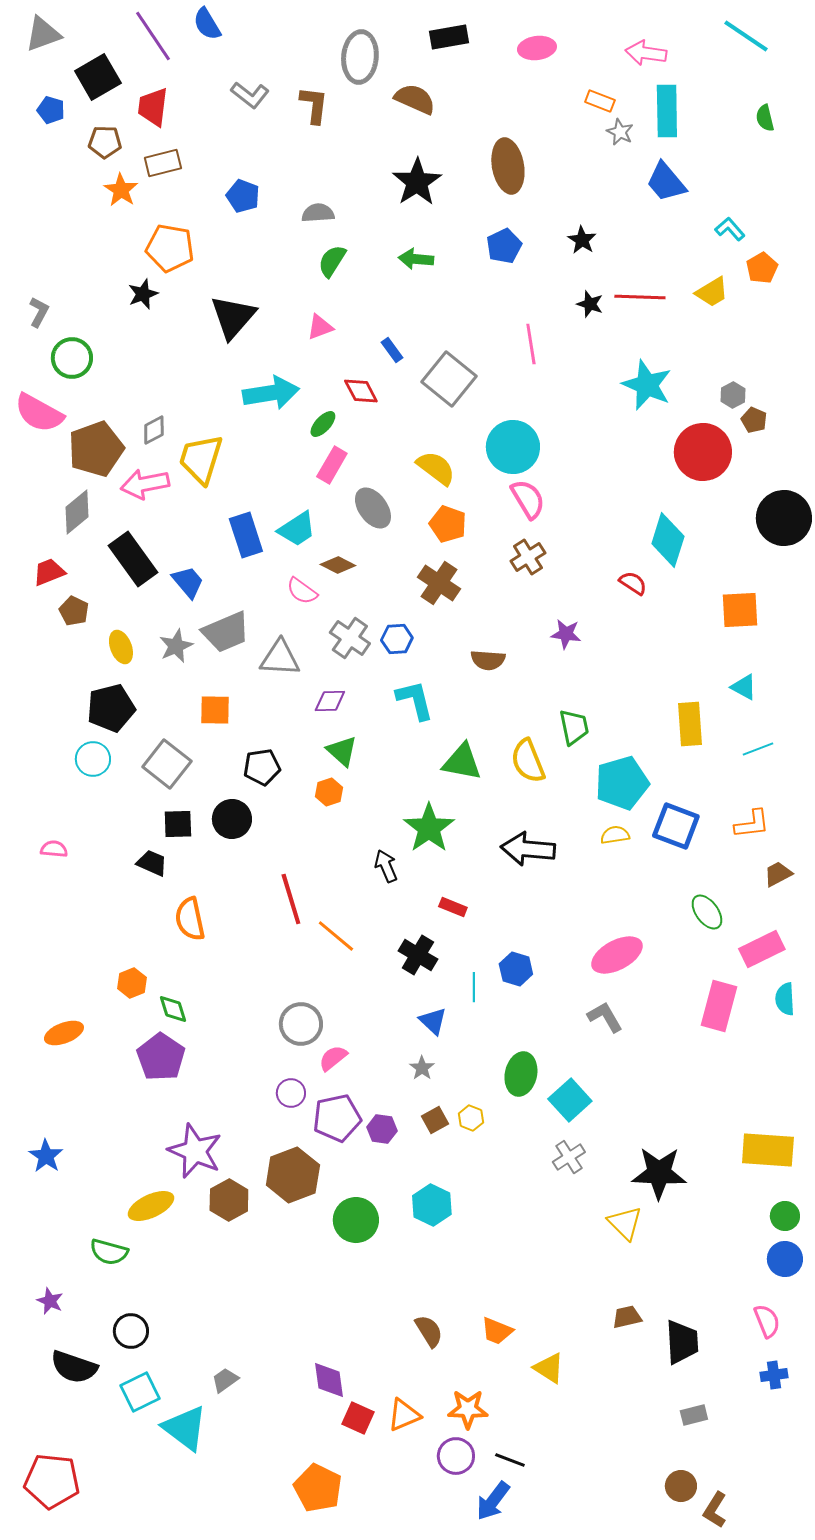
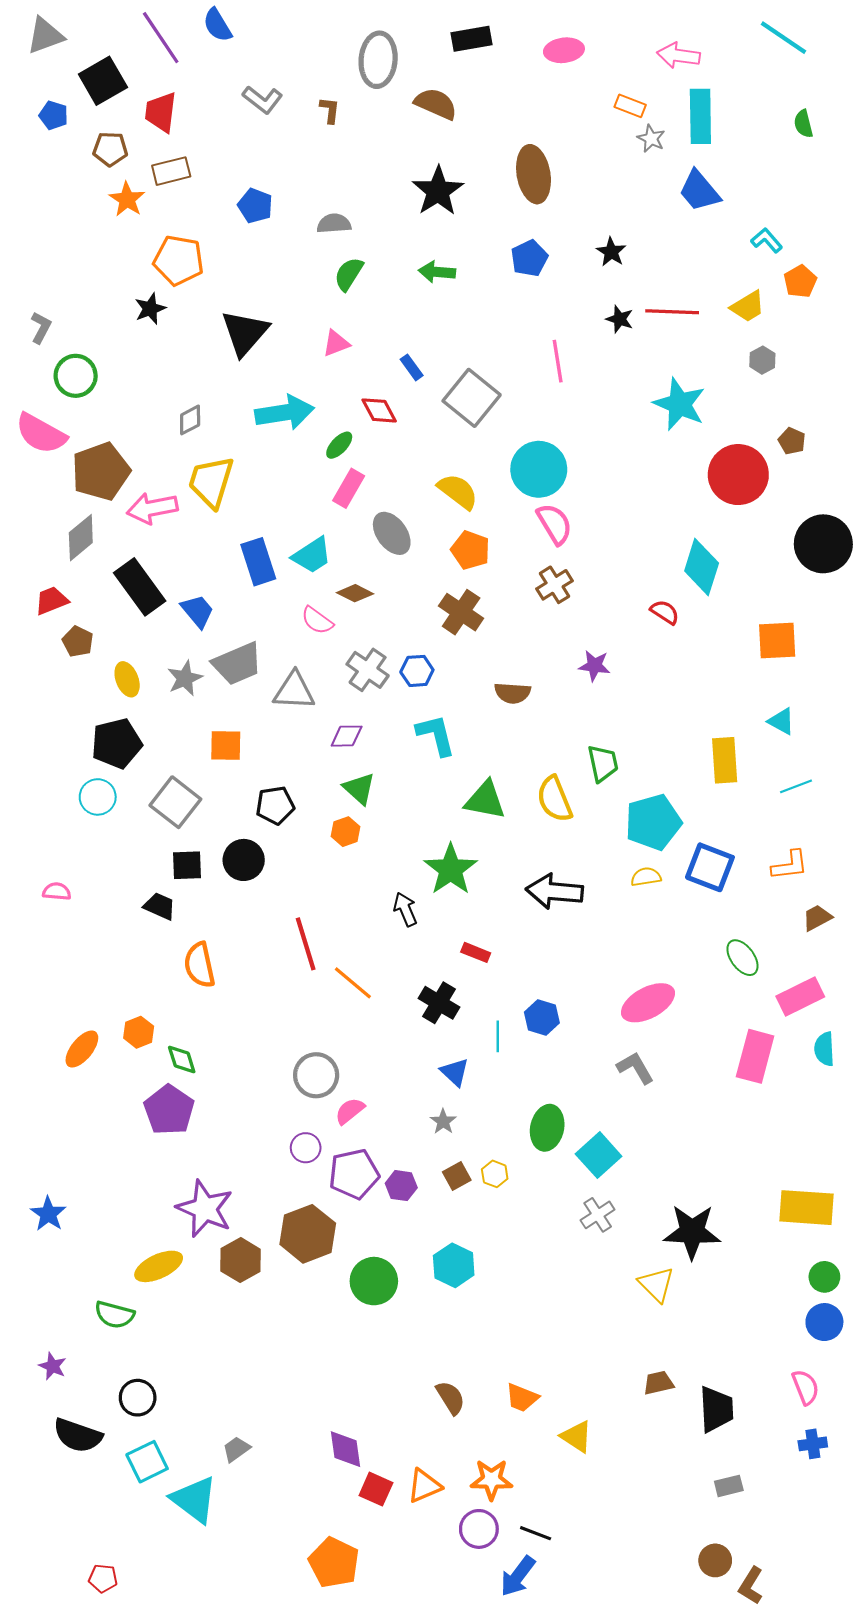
brown L-shape: (314, 105) -> (330, 110), size x0.7
gray hexagon: (733, 395) -> (762, 360), moved
gray diamond: (154, 430) -> (190, 420), moved
orange ellipse: (64, 1033) -> (82, 1049), moved, turned -30
red pentagon: (52, 1481) -> (103, 1578), moved, size x0.5

